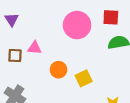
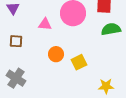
pink triangle: (35, 48) -> (45, 24), moved

